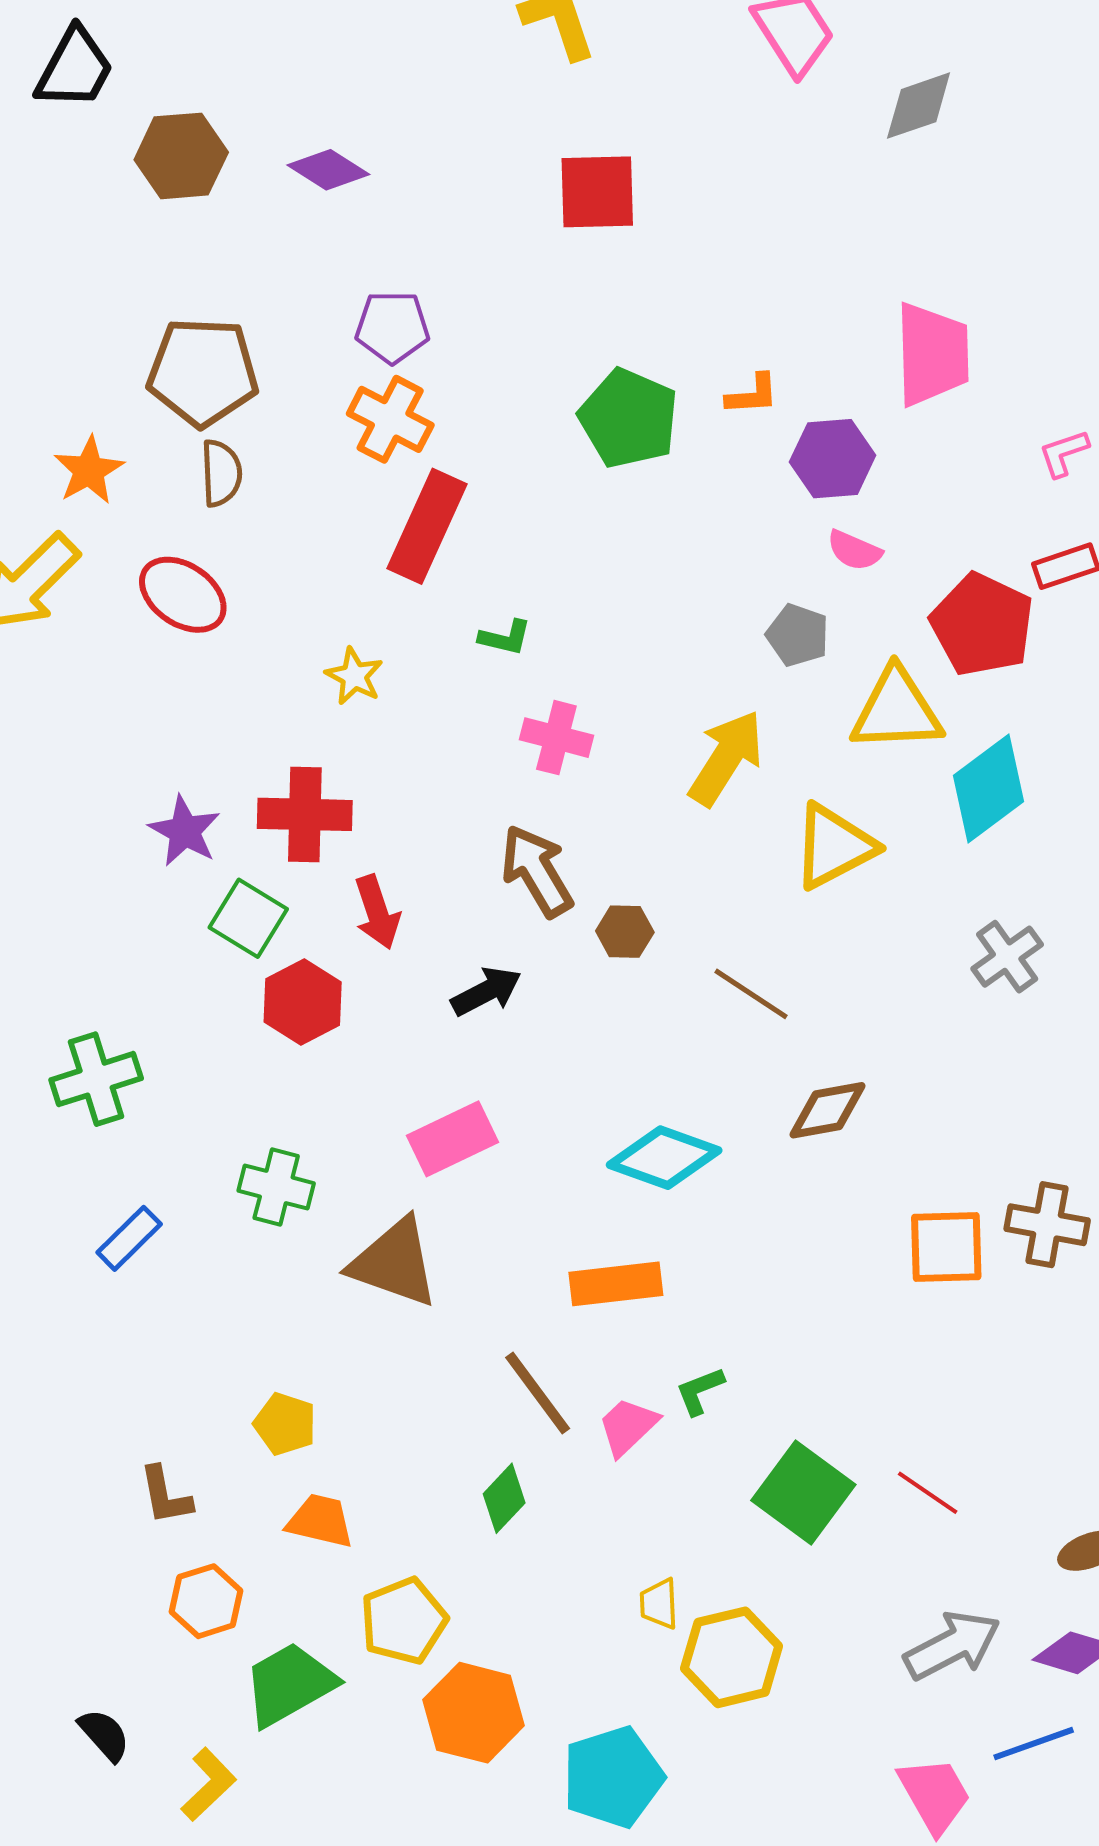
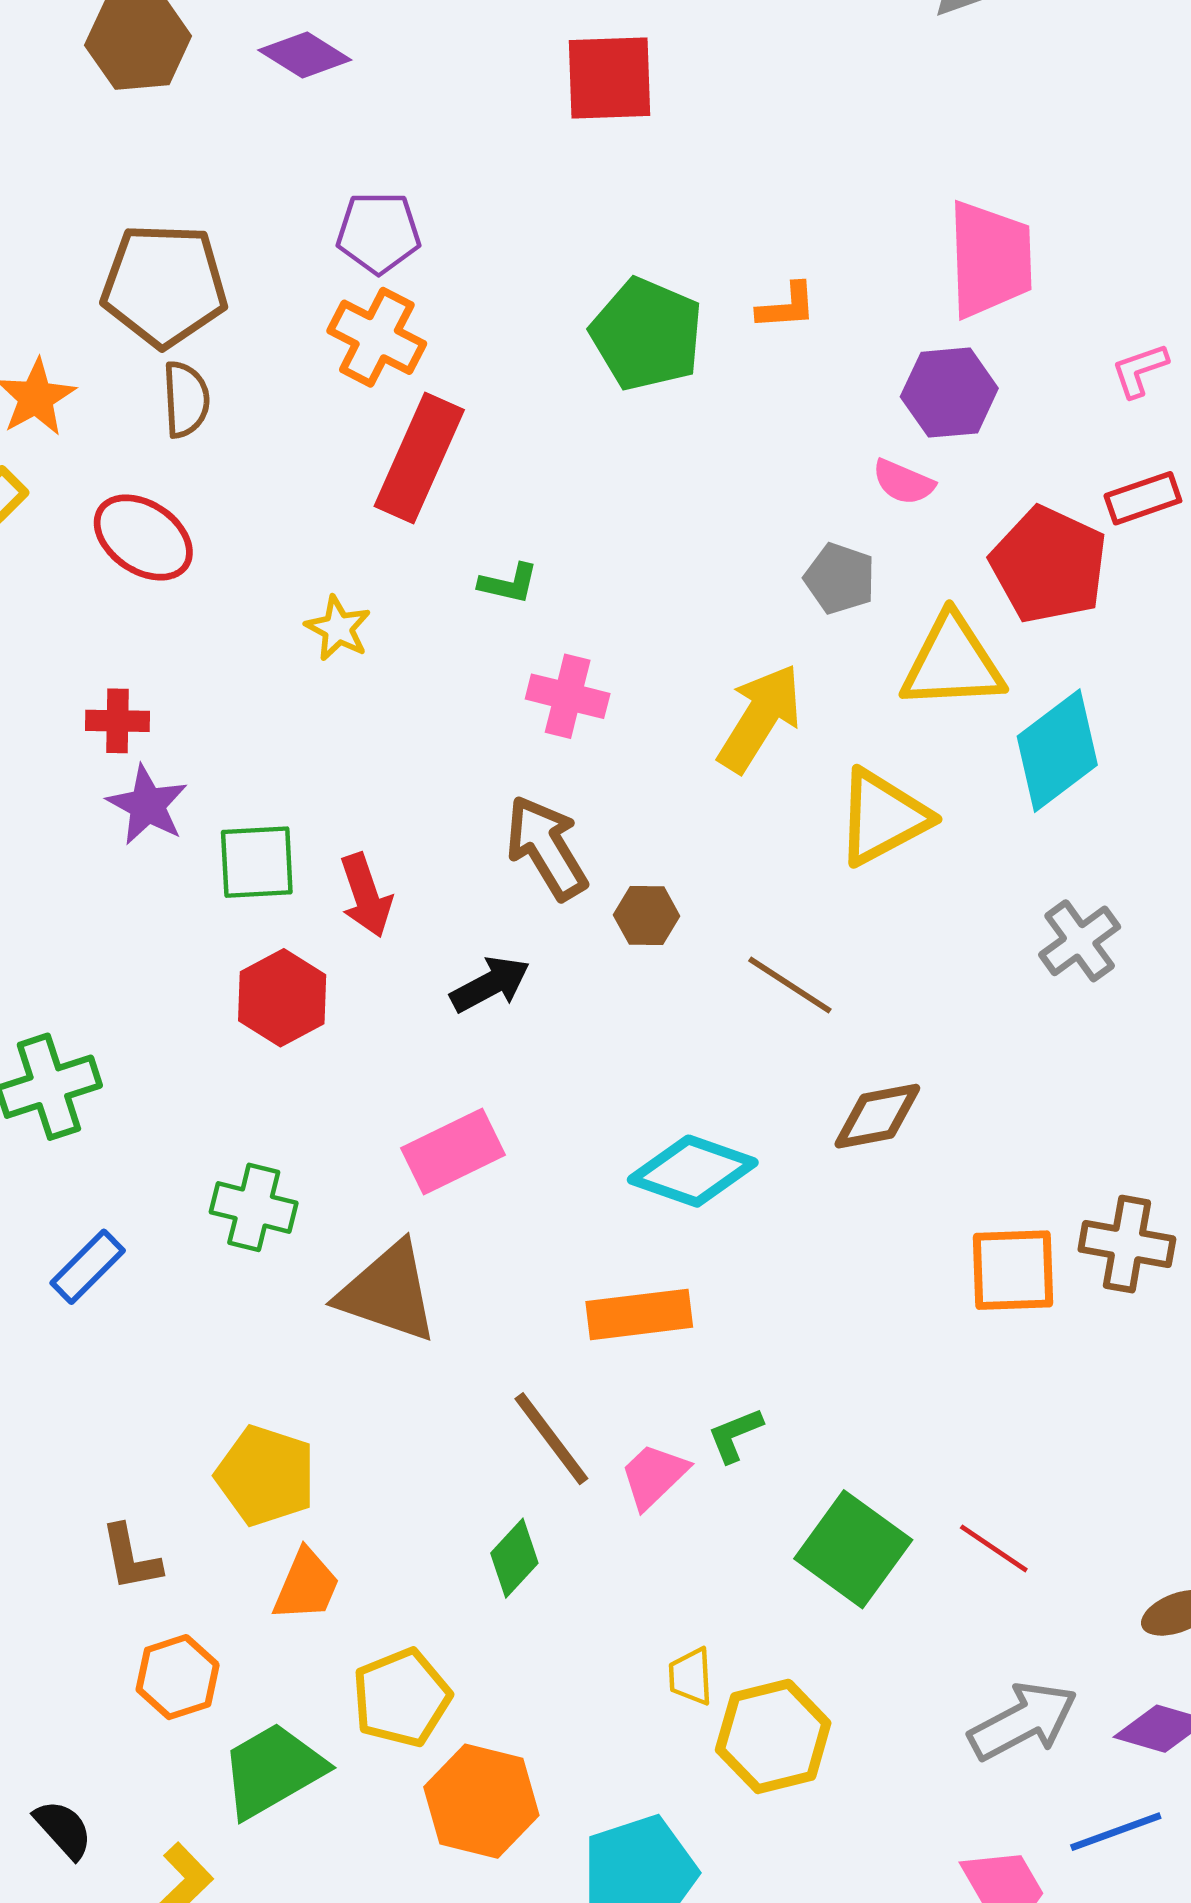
purple hexagon: (833, 459) -> (949, 393), moved
red cross: (305, 814) -> (118, 721), moved, size x0.6
green square: (248, 918) -> (257, 862), moved, turned -34
yellow pentagon: (285, 1424) -> (266, 1476), size x1.4
orange trapezoid: (320, 1521) -> (306, 1585), turned 100

